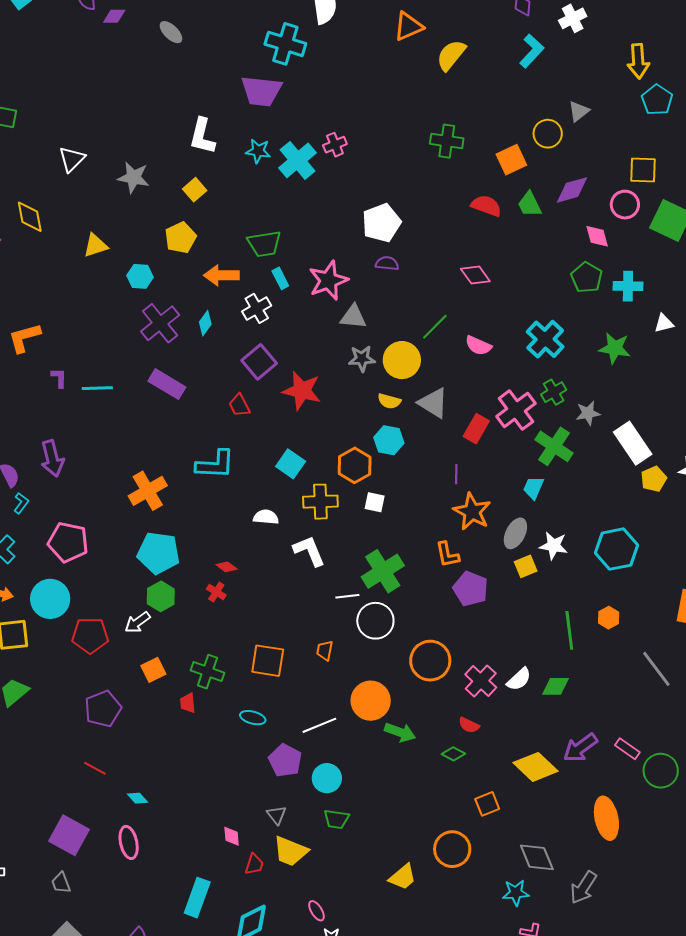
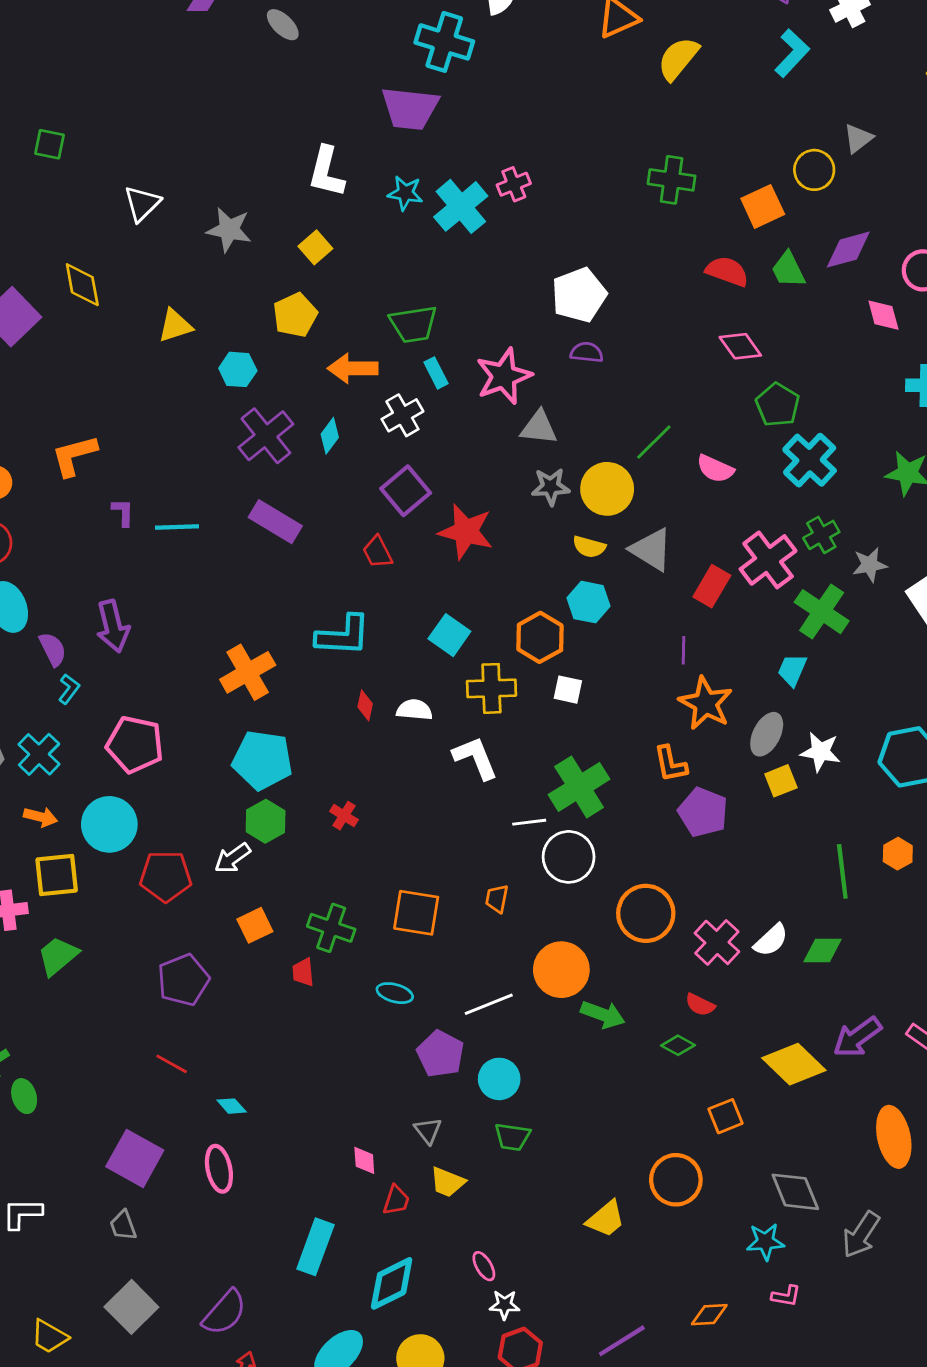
pink diamond: (475, 275) -> (740, 346), moved
green pentagon: (587, 278) -> (778, 405), moved
red diamond: (227, 567) -> (365, 705), moved, turned 65
yellow trapezoid: (290, 851) -> (447, 1182), size x0.7

